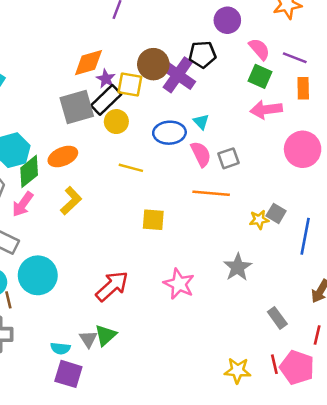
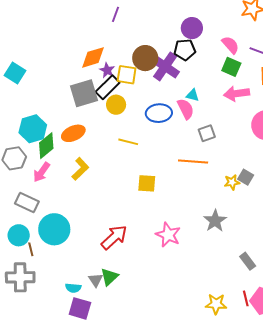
purple circle: (227, 20) -> (192, 28), moved
cyan triangle: (201, 122) -> (193, 95), moved, turned -32
pink semicircle: (201, 154) -> (186, 109), moved

